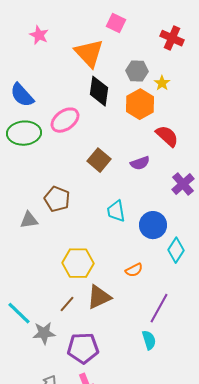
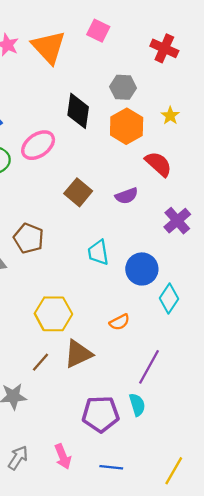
orange triangle: (89, 53) -> (49, 47), moved
yellow star: (162, 83) -> (170, 116), moved
purple pentagon: (83, 348) -> (101, 414), moved

